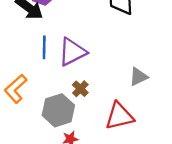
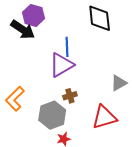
blue line: (44, 47) -> (67, 47), moved
brown cross: (80, 89) -> (70, 96), turned 32

